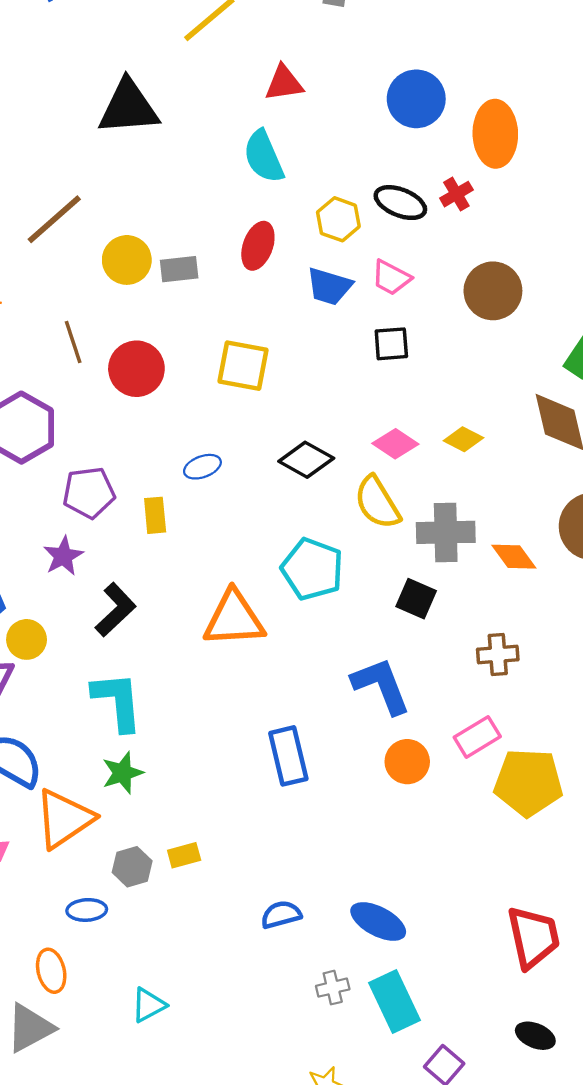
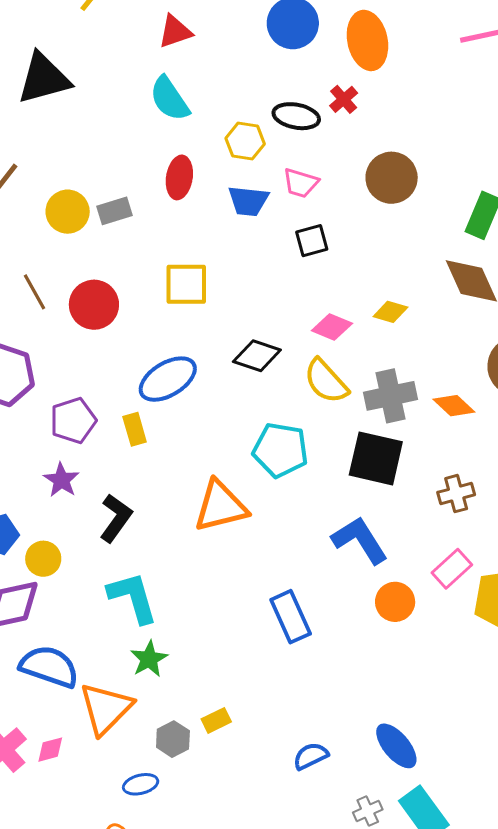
blue ellipse: (202, 467) -> (168, 379), size x1.8
black square: (416, 599) -> (376, 458), size x1.6
blue ellipse: (378, 921) -> (396, 746), turned 33

